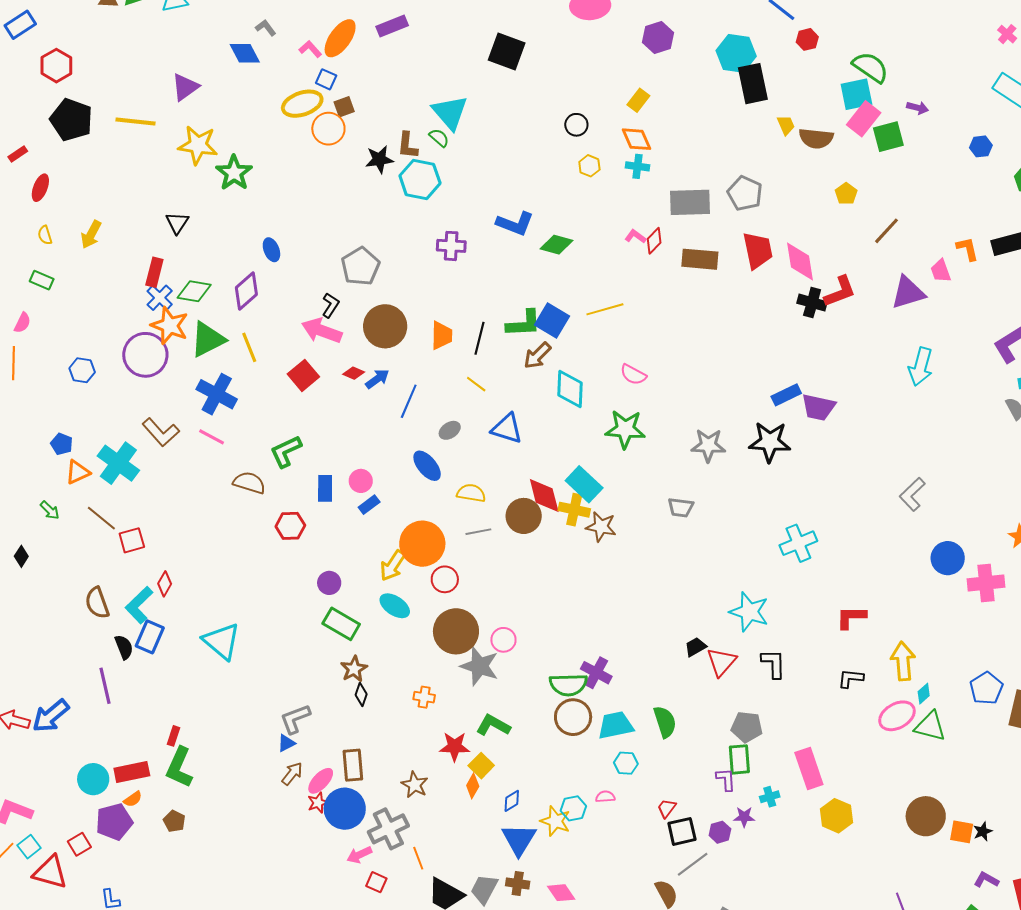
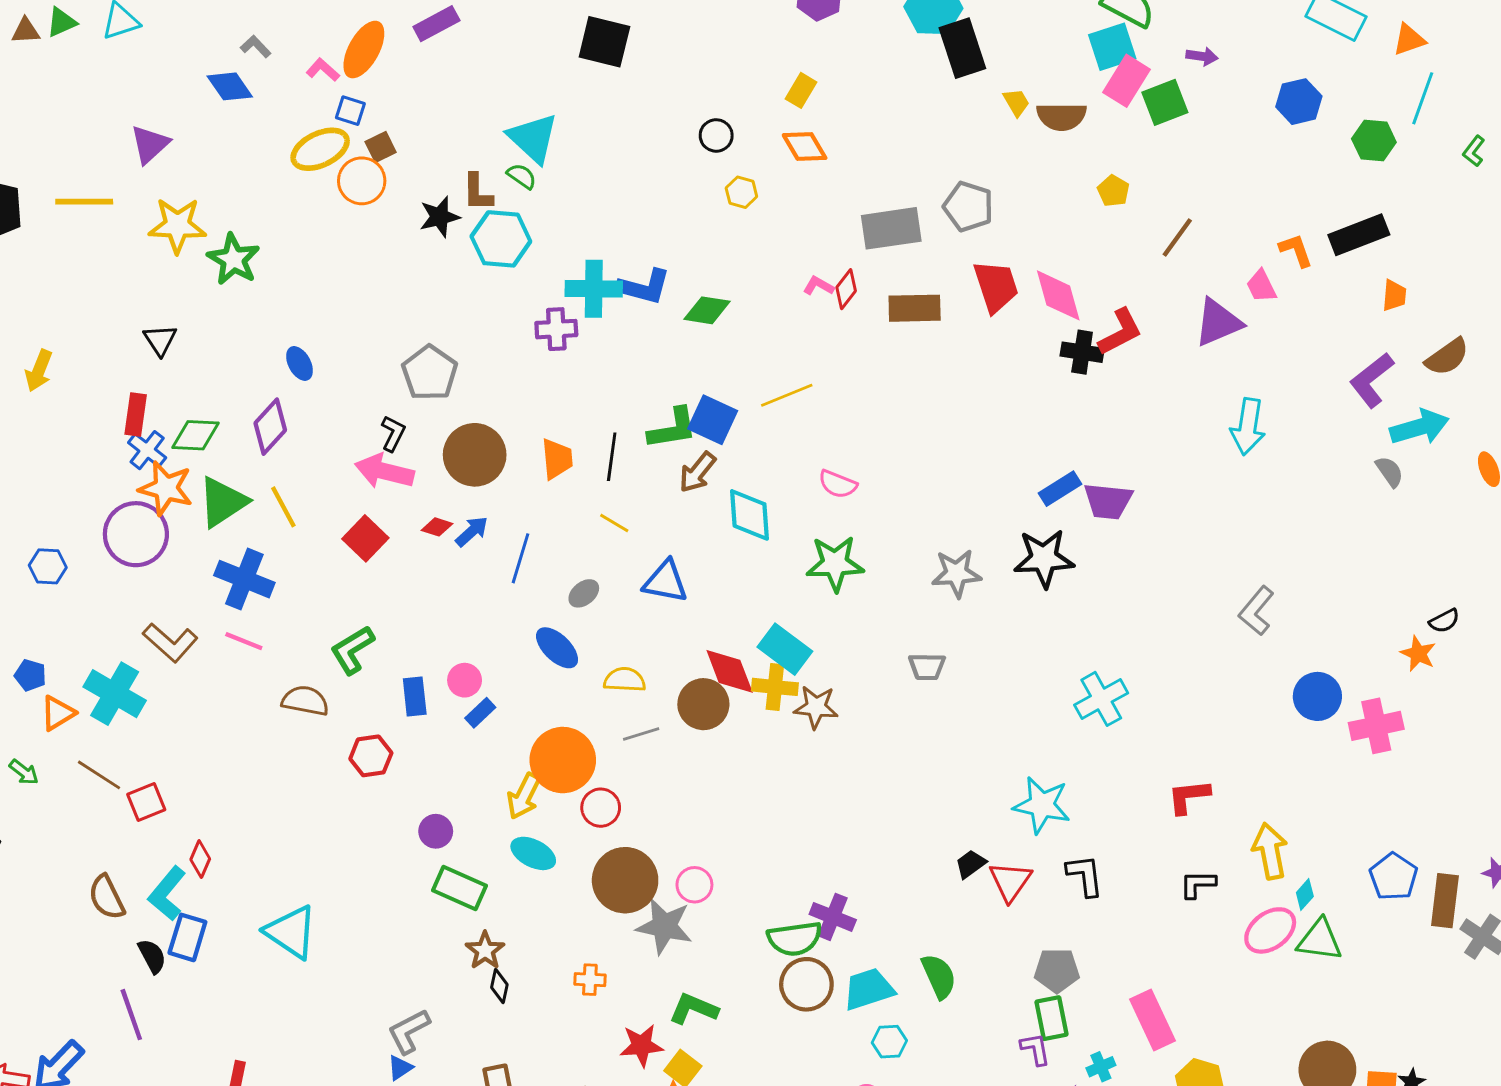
blue hexagon: (981, 146) -> (1299, 102), size x1.4
cyan cross: (638, 166) -> (594, 289), moved, size x1.6

